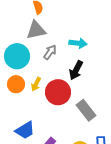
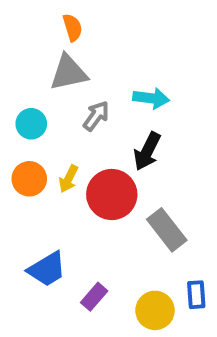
cyan circle: (17, 56) -> (31, 124), size x0.6

